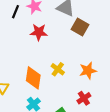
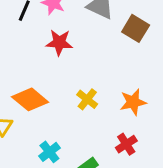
brown square: (80, 27) -> (136, 28), moved
orange diamond: (33, 78) -> (30, 99), moved, turned -60

